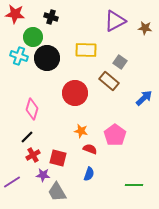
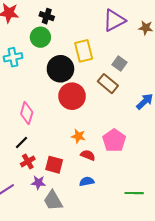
green circle: (33, 37) -> (40, 37), moved
yellow rectangle: (86, 50) -> (84, 51), turned 75
cyan cross: (19, 56) -> (13, 57), turned -30
black circle: (47, 58) -> (60, 69), moved
blue semicircle: (89, 174) -> (87, 181), turned -120

